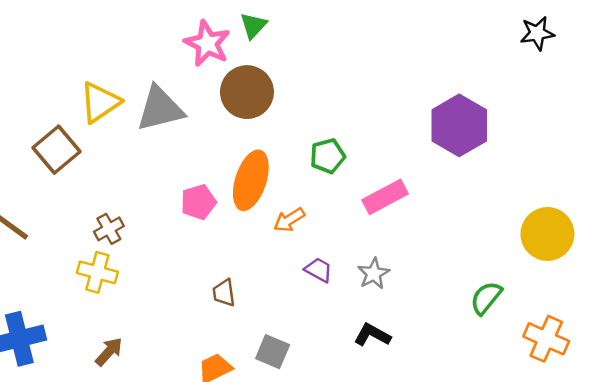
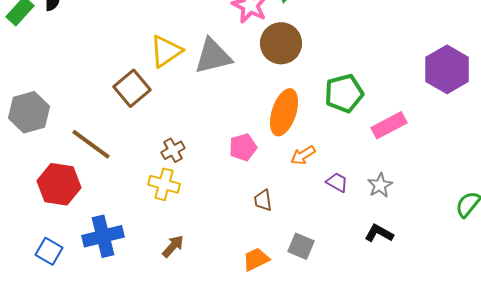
green pentagon: (328, 156) -> (344, 93), size x1.4
pink pentagon: (198, 202) -> (243, 147), moved
orange arrow: (289, 220) -> (303, 155), moved

